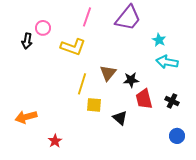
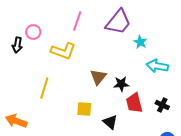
cyan star: (159, 40) -> (140, 42), moved
yellow line: (82, 84) -> (44, 88), moved
orange arrow: (26, 117) -> (16, 121), turned 35

